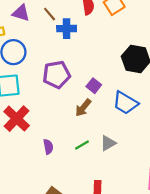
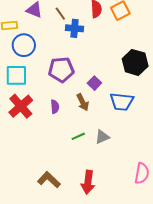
blue trapezoid: (125, 103) -> (122, 102), turned -30
brown arrow: (83, 108) -> (83, 102), turned -72
purple semicircle: (48, 147) -> (55, 107), moved

